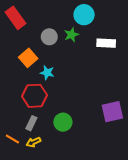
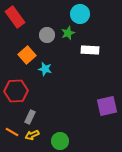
white rectangle: (106, 43) -> (90, 50), moved
red hexagon: (35, 96) -> (16, 91), moved
green circle: (63, 122) -> (60, 141), moved

